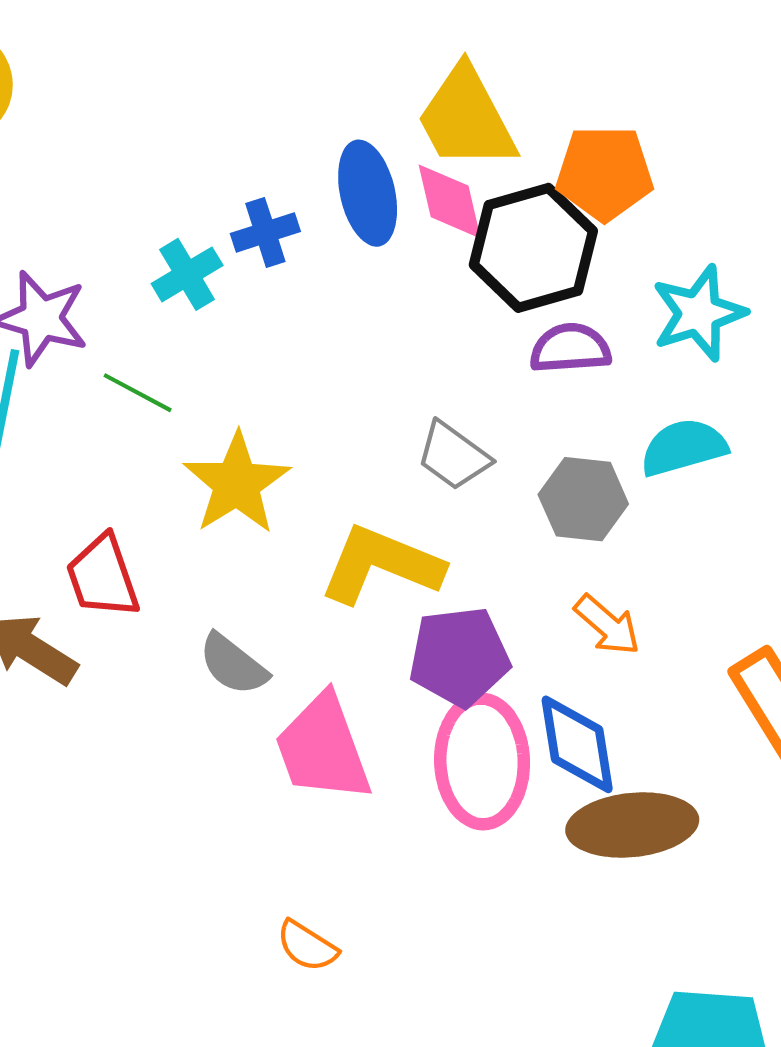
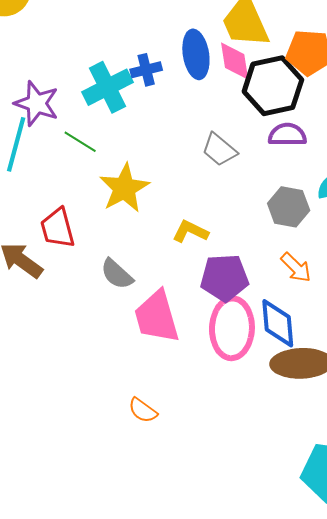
cyan cross: (187, 274) -> (107, 87), size x1.5
gray trapezoid: (453, 456) -> (219, 150), moved
yellow L-shape: (381, 565) -> (190, 232), size x0.6

